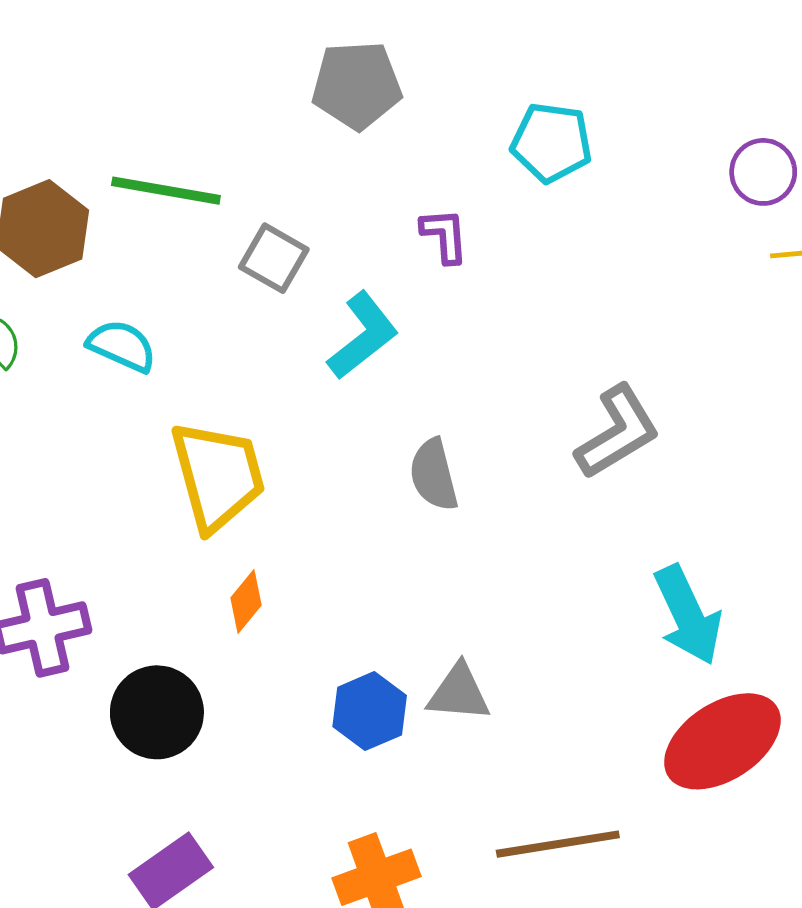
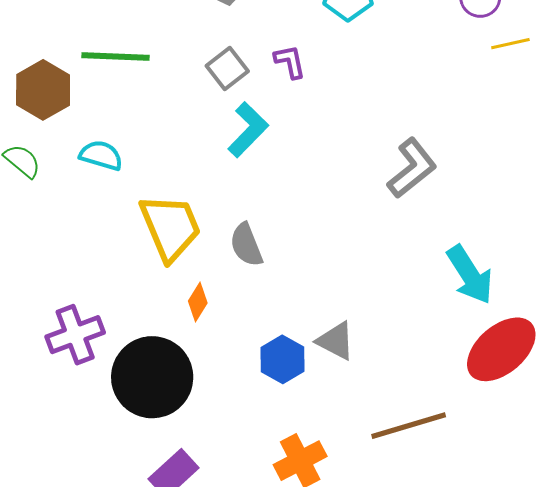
gray square: (274, 258) -> (227, 69), moved, turned 30
gray semicircle: (434, 475) -> (246, 245), moved
gray triangle: (459, 693) -> (336, 341), turned 30
black circle: (157, 712) -> (152, 377), size x1.4

